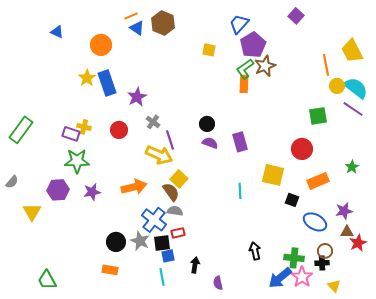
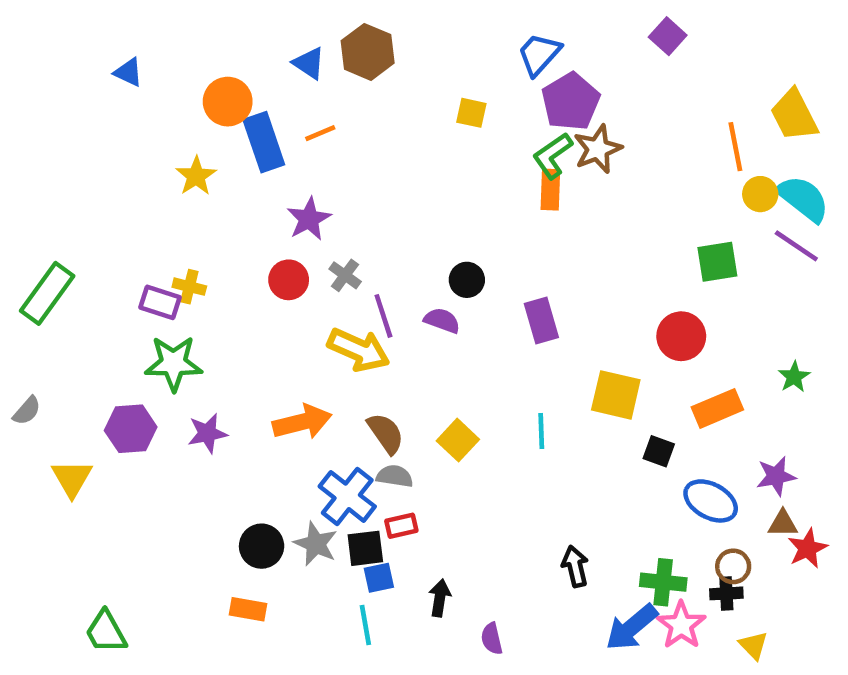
orange line: (131, 16) -> (320, 133), moved
blue rectangle: (107, 83) -> (264, 142), moved
red circle: (119, 130) -> (289, 280), moved
purple semicircle: (210, 143) -> (442, 320), moved
yellow square: (179, 179) -> (458, 440), moved

